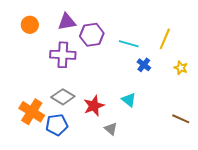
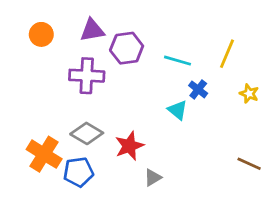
cyan triangle: (129, 100) -> (178, 110), moved
gray triangle: (111, 129) -> (153, 178), turned 48

